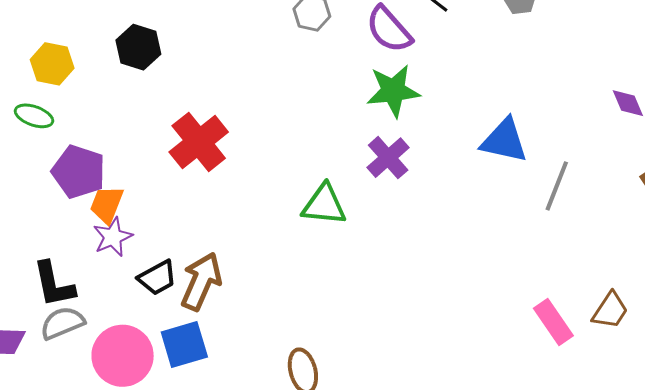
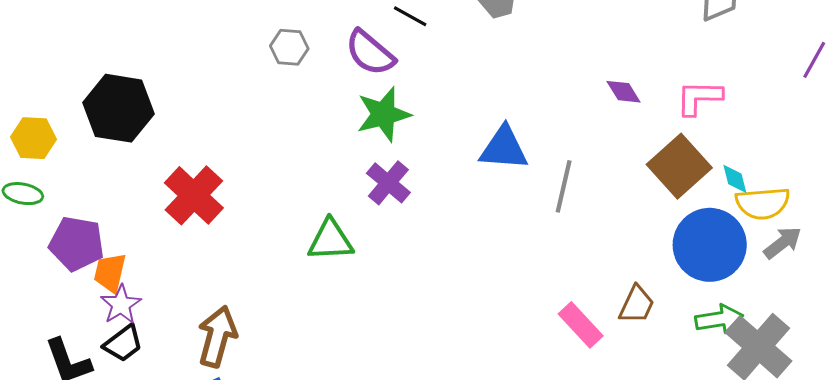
black hexagon: (138, 47) -> (118, 108), size x1.5
black trapezoid: (157, 278) -> (123, 344), moved

